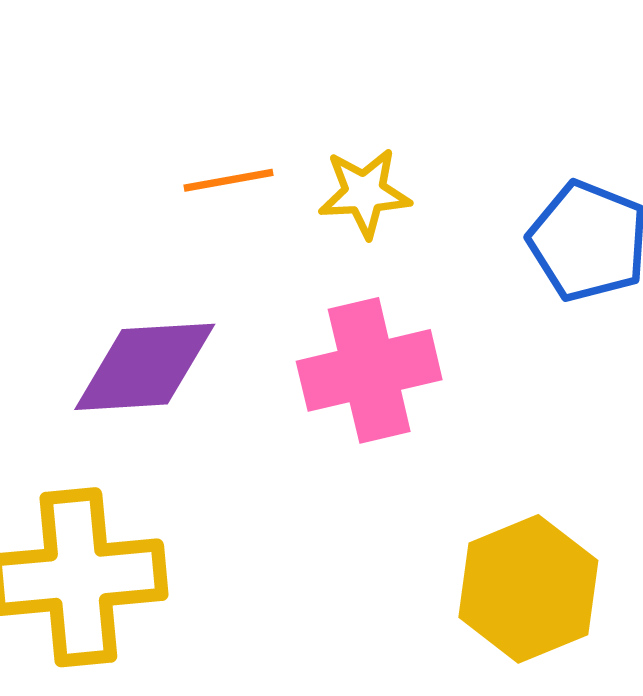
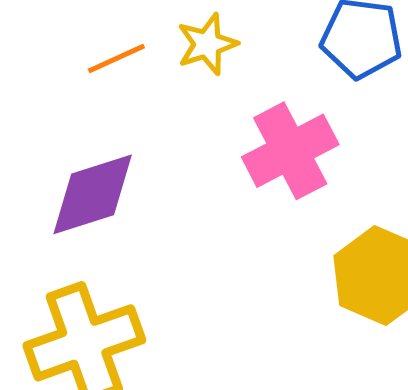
pink cross: (369, 370) -> (290, 151), moved

